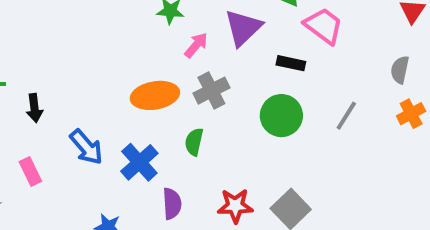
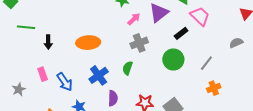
black rectangle: (291, 63) -> (181, 33), turned -56
gray semicircle: (400, 70) -> (236, 43), turned 48
orange ellipse: (155, 95) -> (88, 43), moved
orange cross: (411, 114) -> (214, 88), moved
blue arrow: (86, 147) -> (65, 82), moved

